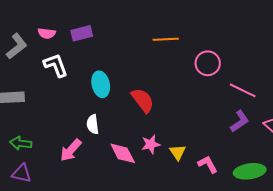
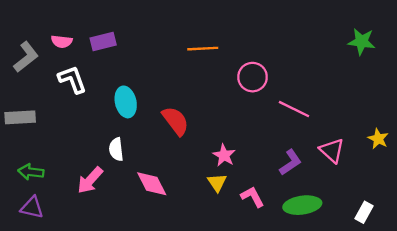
purple L-shape: (240, 121) -> (290, 162), moved
pink star: (151, 144) -> (224, 155), moved, turned -30

